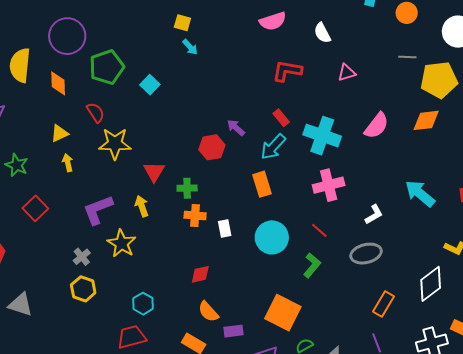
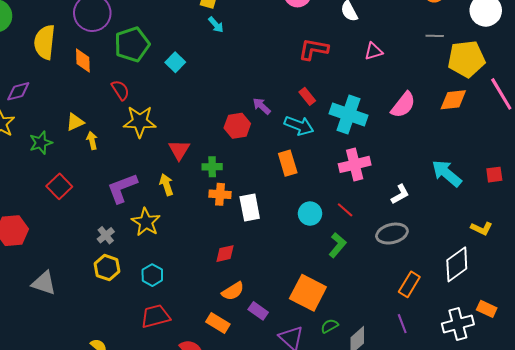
yellow triangle: (60, 133) -> (75, 122), moved
cyan arrow: (273, 147) -> (299, 126), turned -112
green star: (17, 165) -> (41, 143), turned 30
white rectangle: (225, 228) -> (250, 208), size x1.5
cyan circle: (272, 237) -> (310, 214), moved, size x0.7
cyan hexagon: (143, 304) -> (152, 275), moved
orange semicircle: (208, 312) -> (233, 291), turned -80
purple rectangle: (234, 331) -> (258, 311), turned 42

